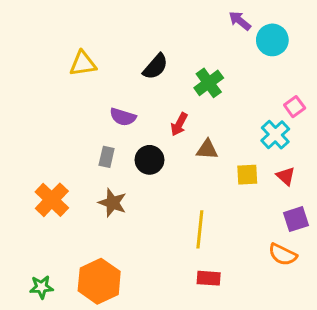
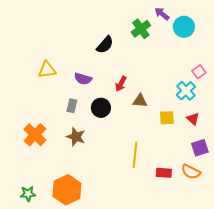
yellow triangle: (83, 64) -> (47, 70), moved
green cross: (209, 83) -> (141, 29), moved
red rectangle: (209, 278) -> (164, 173), moved

